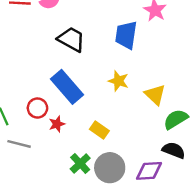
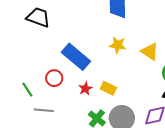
black trapezoid: (71, 39) -> (38, 17), moved
red star: (57, 124) -> (85, 89), moved

